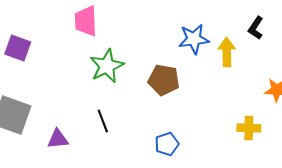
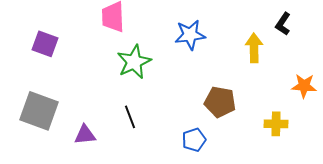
blue star: (194, 39) -> (190, 35), moved
brown pentagon: (164, 80) -> (220, 102), moved

